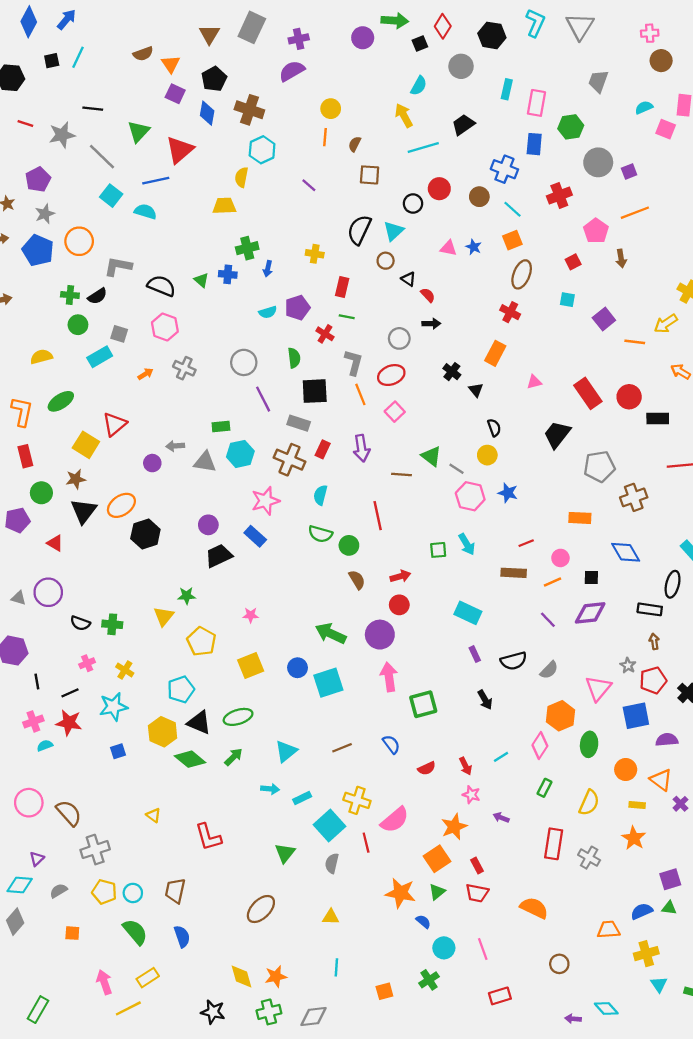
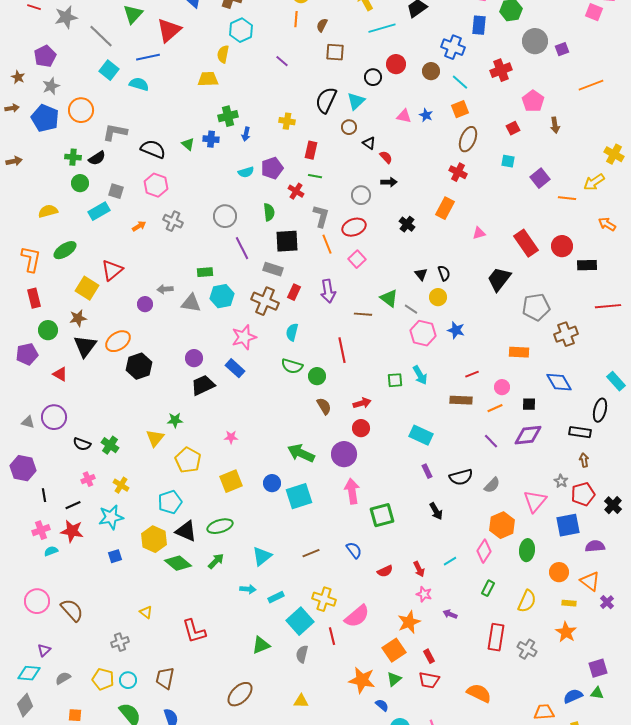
orange line: (635, 213) -> (591, 85), moved
black triangle: (476, 390) -> (421, 274), moved
green cross: (112, 624) -> (110, 445), turned 30
gray cross: (95, 850) -> (120, 642), moved, size x0.7
green triangle: (285, 853) -> (261, 645), turned 30

